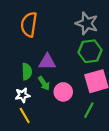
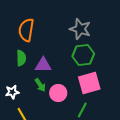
green semicircle: (27, 72) -> (21, 58), moved
white star: (23, 95) -> (12, 92), moved

